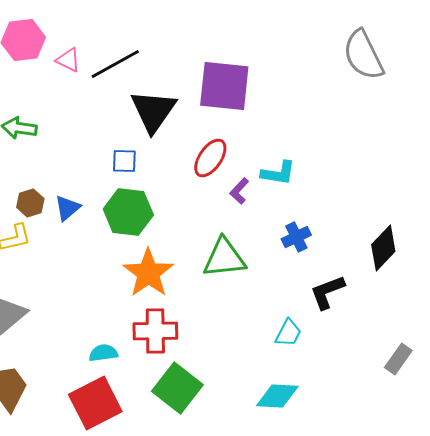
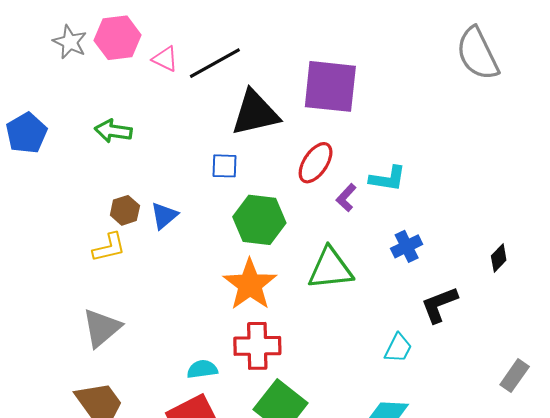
black triangle: (153, 111) -> (255, 113), turned 42
green hexagon: (128, 212) -> (259, 220), moved
black diamond: (383, 248) -> (499, 258), size x0.6

